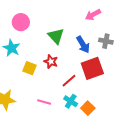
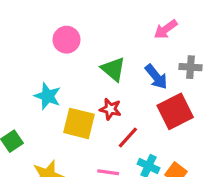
pink circle: (21, 22) -> (66, 40), moved
yellow square: (29, 68) -> (79, 123), size x1.5
red line: (69, 81) -> (128, 137), moved

